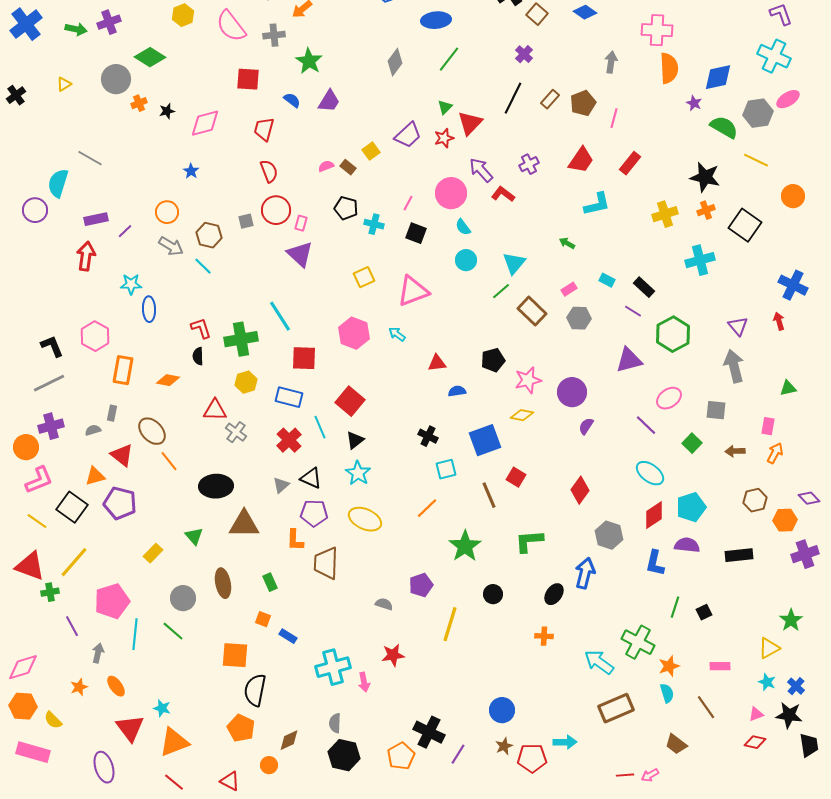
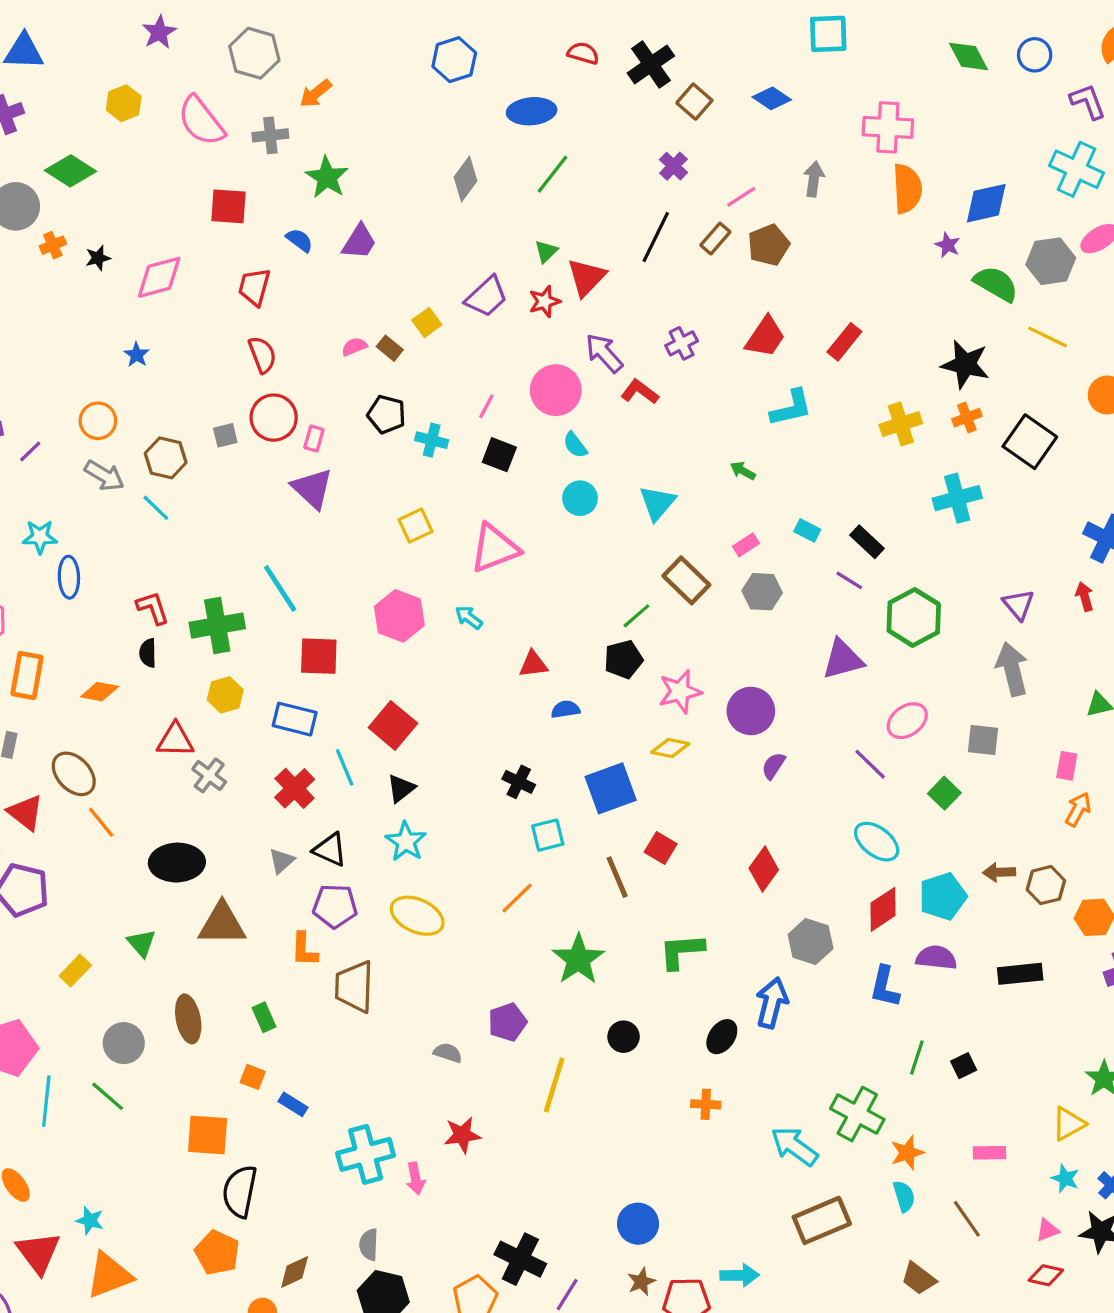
pink line: (614, 118) -> (741, 197), moved, turned 42
green line: (501, 291) -> (636, 616), moved
brown arrow: (735, 451) -> (999, 872), moved

